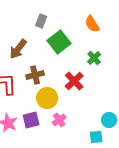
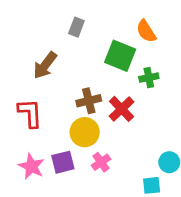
green square: (59, 42) -> (120, 56), moved, turned -30
green cross: (94, 58) -> (149, 78), turned 32
brown cross: (35, 75) -> (89, 101), moved

